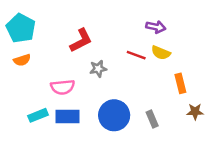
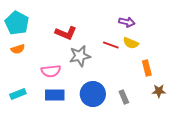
red L-shape: (81, 40) -> (66, 33), turned 50
gray star: (98, 69) -> (80, 56), size x1.5
cyan rectangle: (38, 115) -> (18, 94), moved

